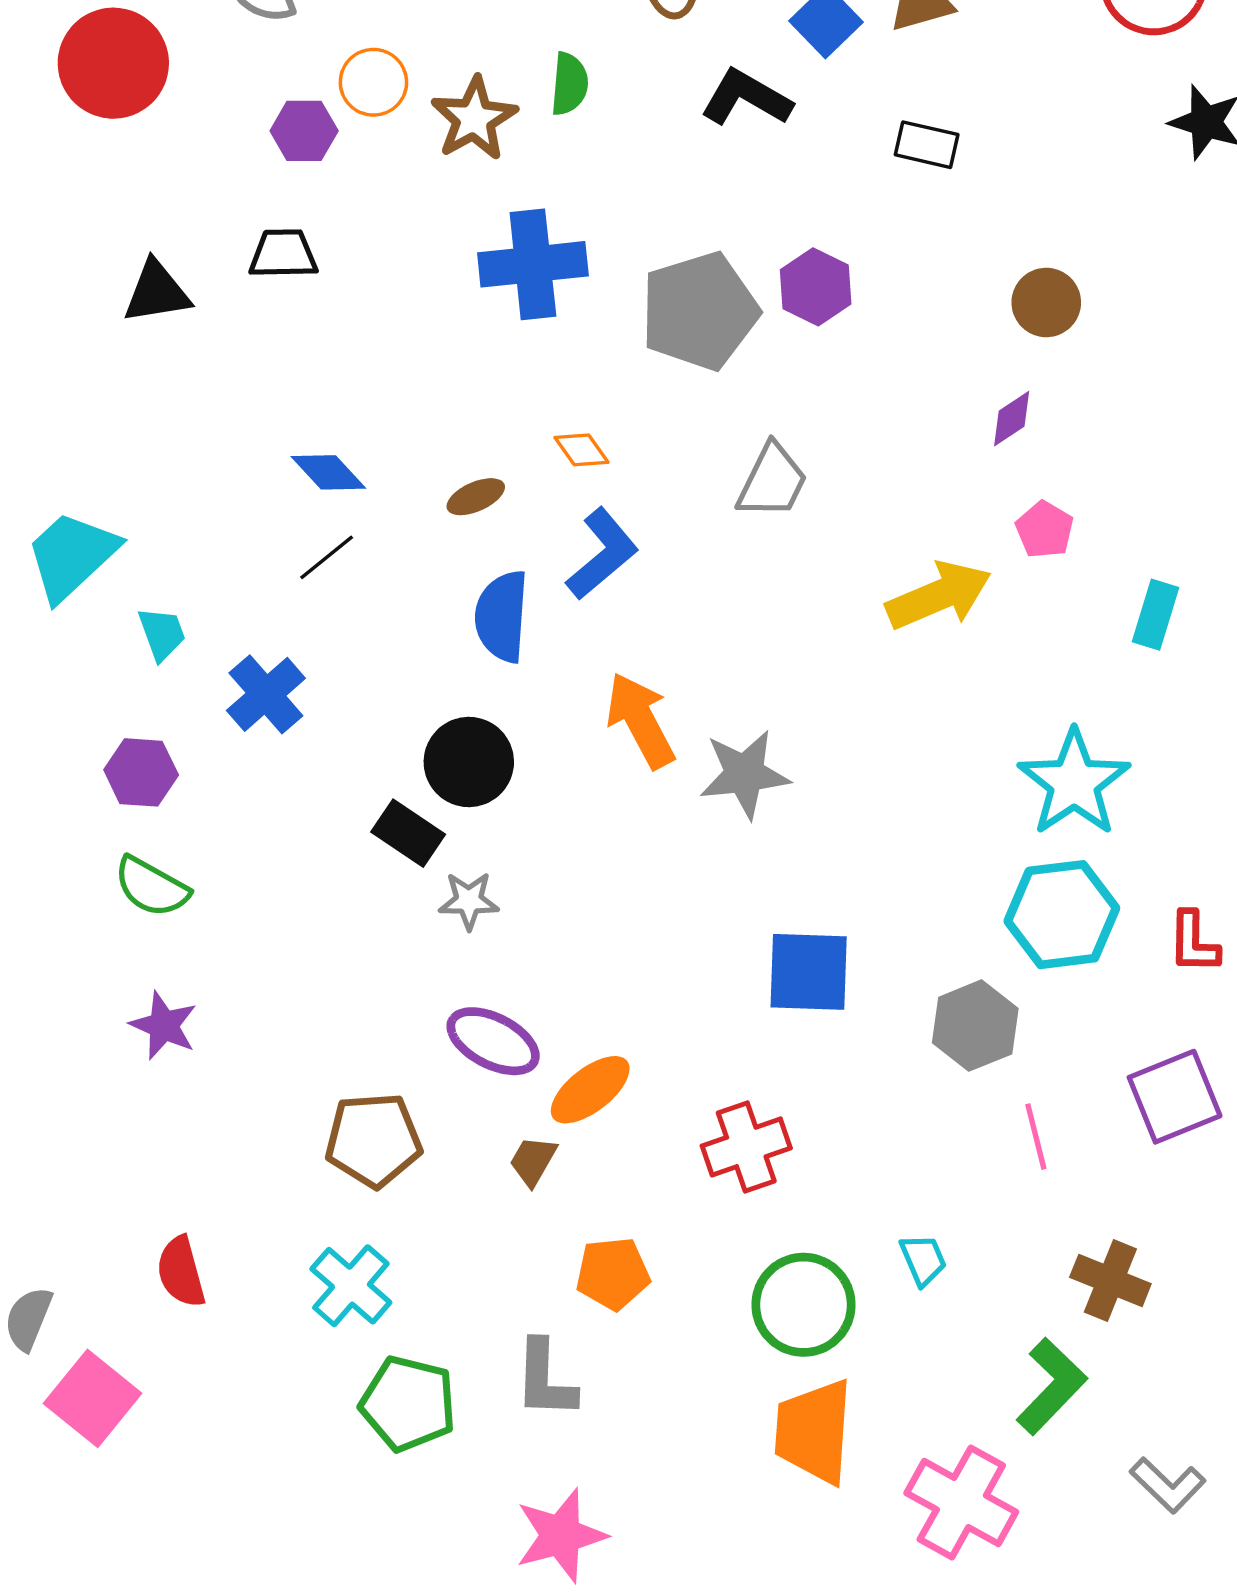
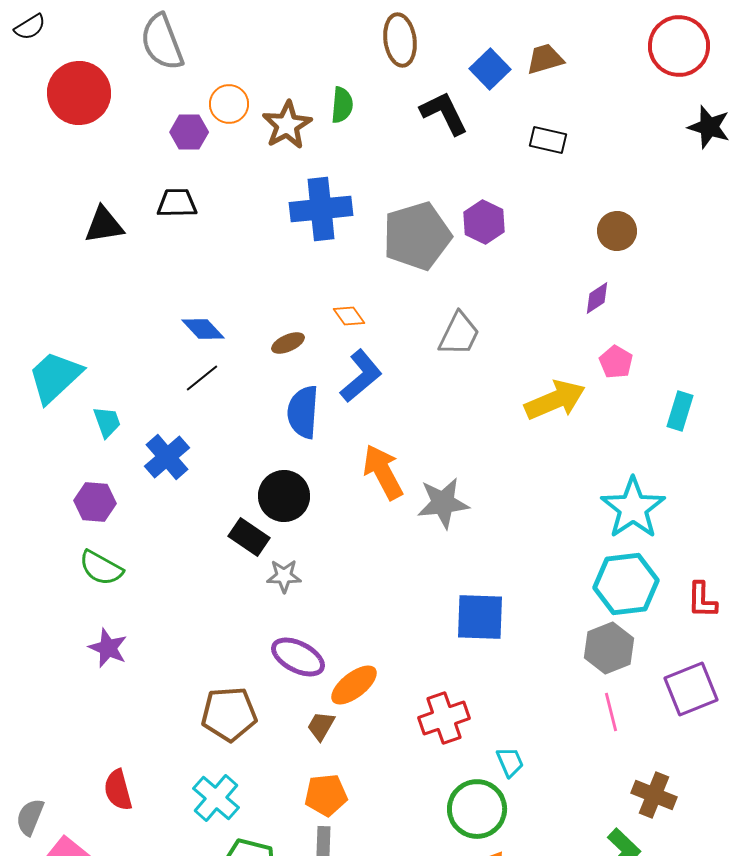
black L-shape: (746, 98) -> (444, 113), turned 34
gray hexagon: (975, 1026) -> (609, 648), moved
cyan trapezoid: (923, 1260) -> (510, 762), moved
orange pentagon: (613, 1274) -> (326, 795), moved

